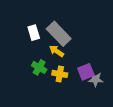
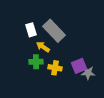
yellow arrow: (56, 51) -> (43, 47), moved
green cross: (39, 67) -> (36, 62), turned -32

